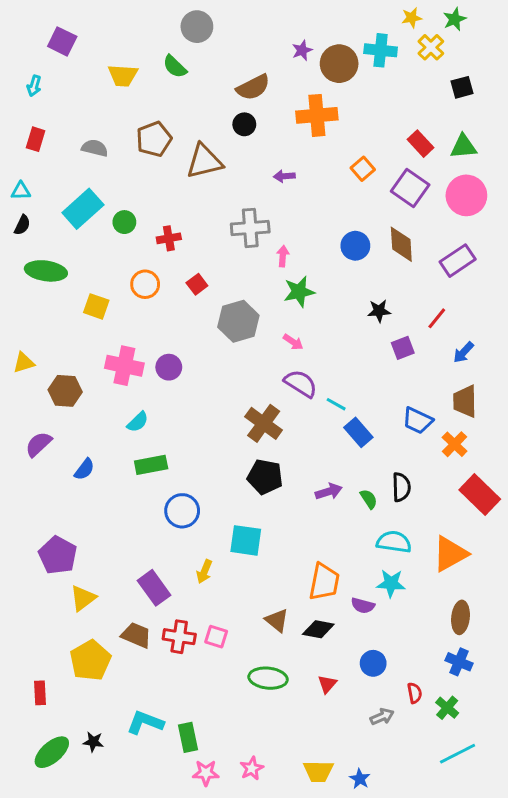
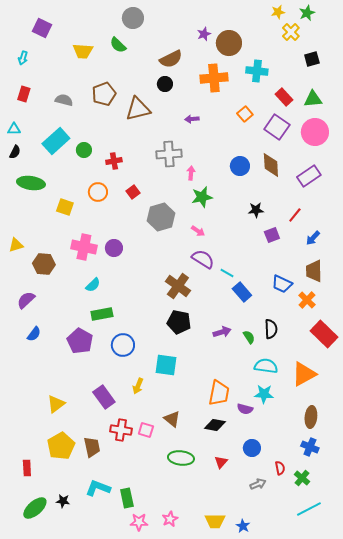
cyan cross: (381, 50) -> (257, 71), moved
blue semicircle: (84, 469) -> (34, 334), moved
purple pentagon: (58, 555) -> (80, 341), moved
brown triangle: (277, 620) -> (172, 419), moved
brown trapezoid: (136, 635) -> (92, 447), moved, turned 55

